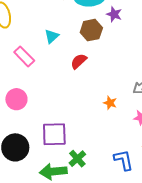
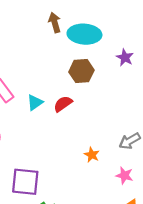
purple star: (114, 14) -> (125, 58), moved
cyan triangle: (52, 36) -> (35, 102), moved

